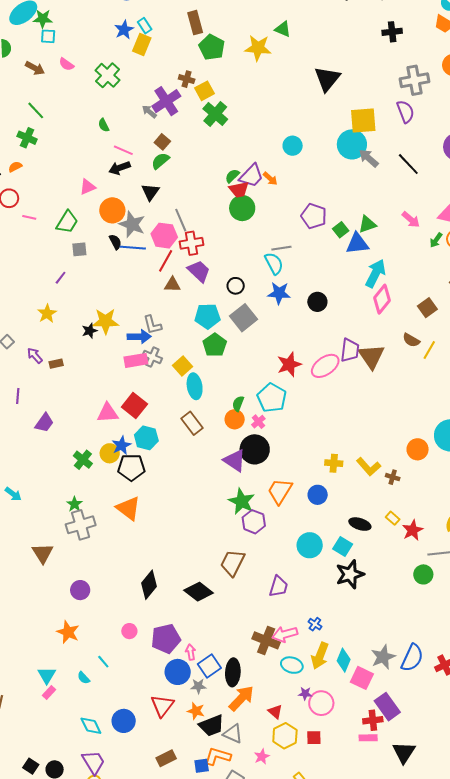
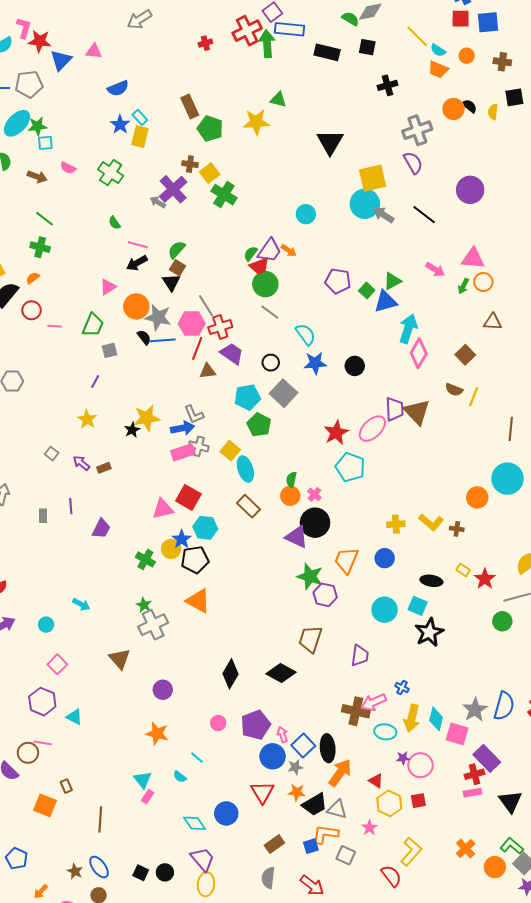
brown square: (162, 142) -> (178, 268), moved
gray line: (281, 248) -> (270, 312), moved, turned 54
cyan pentagon: (272, 398) -> (350, 467), moved

